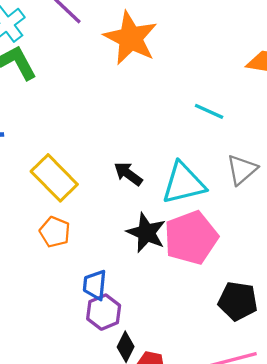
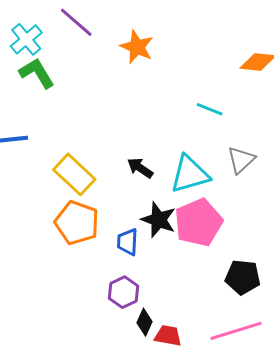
orange star: (131, 38) -> (137, 47), size x0.7
orange pentagon: (55, 232) -> (77, 223), size x1.6
blue trapezoid: (95, 285) -> (128, 242), moved

